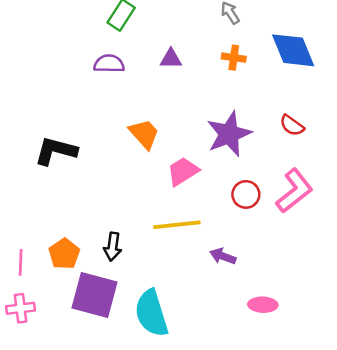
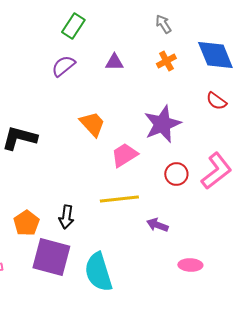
orange cross: (234, 58) -> (166, 61), turned -36
purple semicircle: (109, 64) -> (63, 66), turned -40
red semicircle: (292, 125) -> (216, 101), moved

